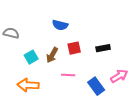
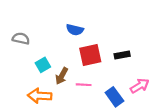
red square: (74, 48) -> (90, 55), size x1.5
brown arrow: (52, 55) -> (62, 76), moved

